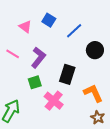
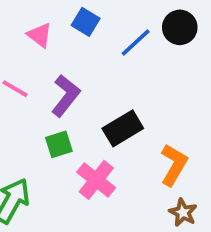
black circle: (95, 50) -> (180, 27), moved
black rectangle: (67, 74) -> (123, 128), turned 42
orange L-shape: (93, 93) -> (174, 165), turned 55

